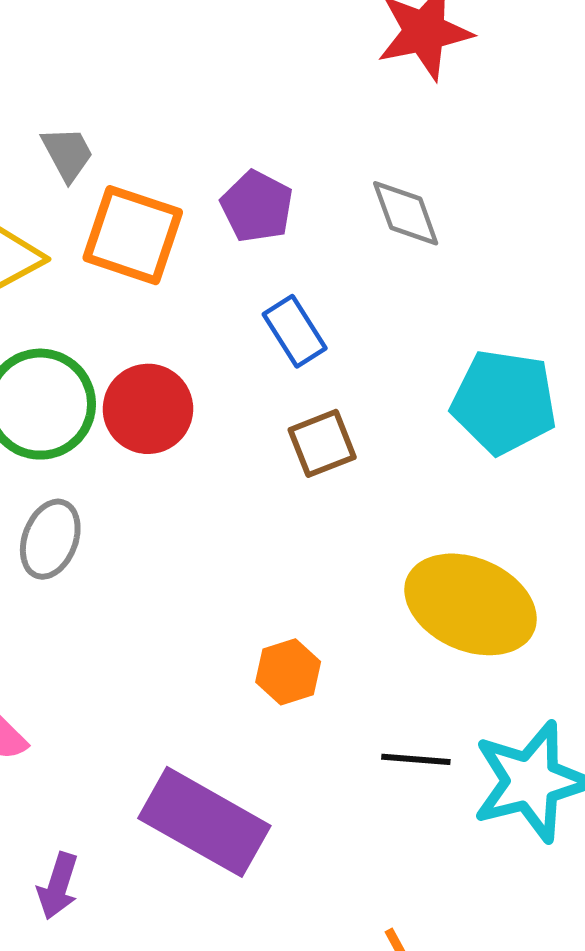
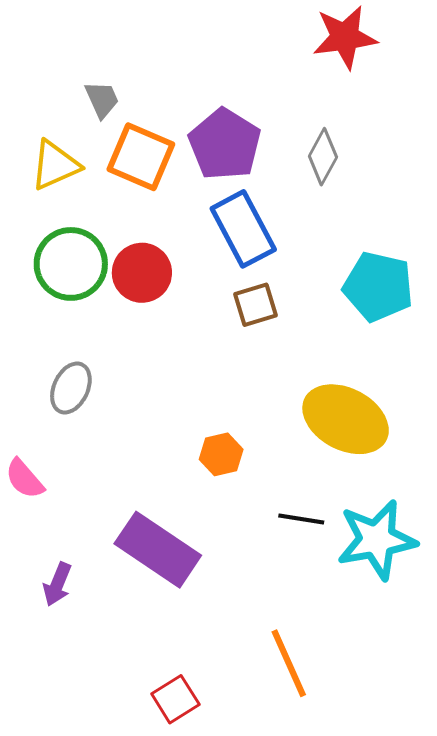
purple pentagon: (257, 206) -> (225, 144), size x1.5
gray diamond: (406, 213) -> (323, 157), turned 44
blue rectangle: (295, 331) -> (243, 229), size x1.6
gray ellipse: (50, 539) -> (71, 388), moved

